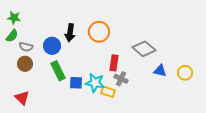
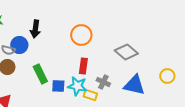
black arrow: (70, 33) -> (35, 29), moved
blue circle: (52, 46) -> (19, 45), moved
red rectangle: (114, 63) -> (83, 66), moved
blue triangle: (160, 71) -> (134, 85), moved, size x1.6

